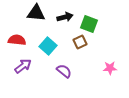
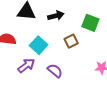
green square: (89, 24) -> (90, 23), moved
purple arrow: (23, 66) -> (26, 66), moved

